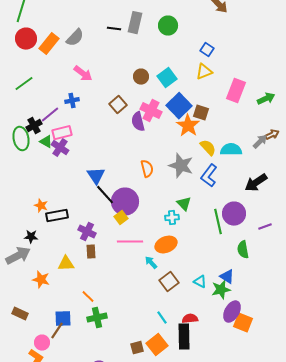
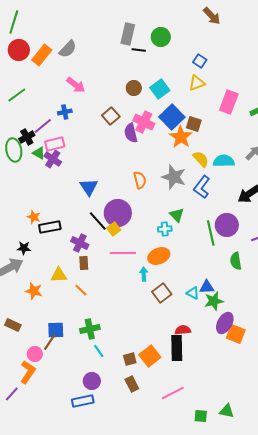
black line: (114, 29) -> (139, 50), moved
black line: (105, 195) -> (98, 221), moved
cyan arrow: (151, 263) -> (144, 274), turned 40
blue triangle: (227, 277) -> (207, 287), moved, turned -35
orange line: (88, 297) -> (81, 290), moved
cyan line: (162, 318) -> (99, 351), moved

